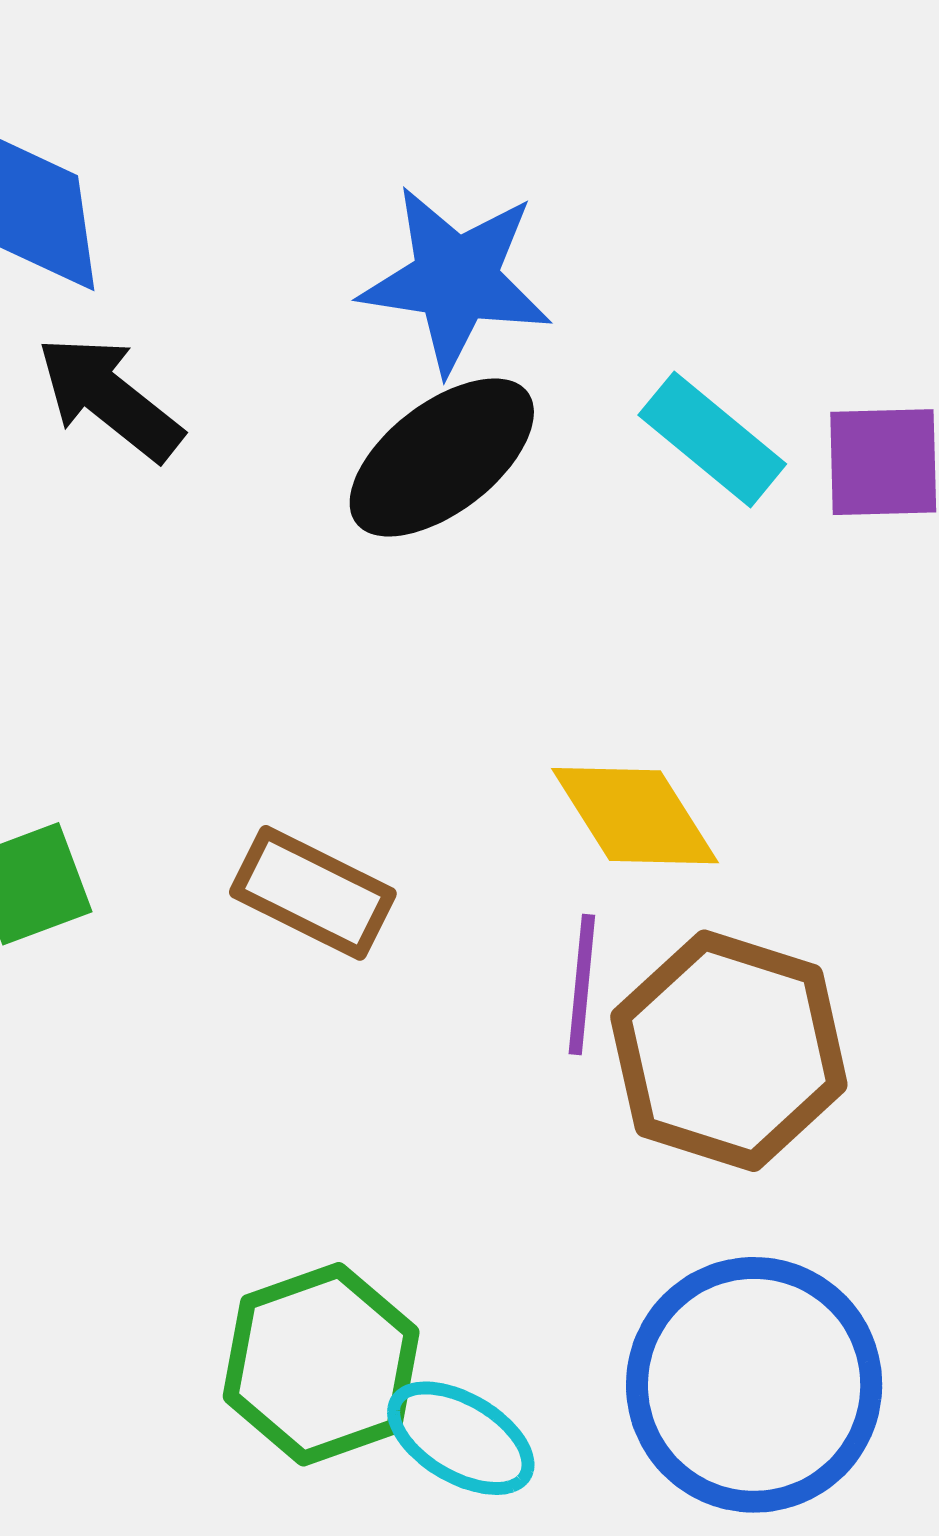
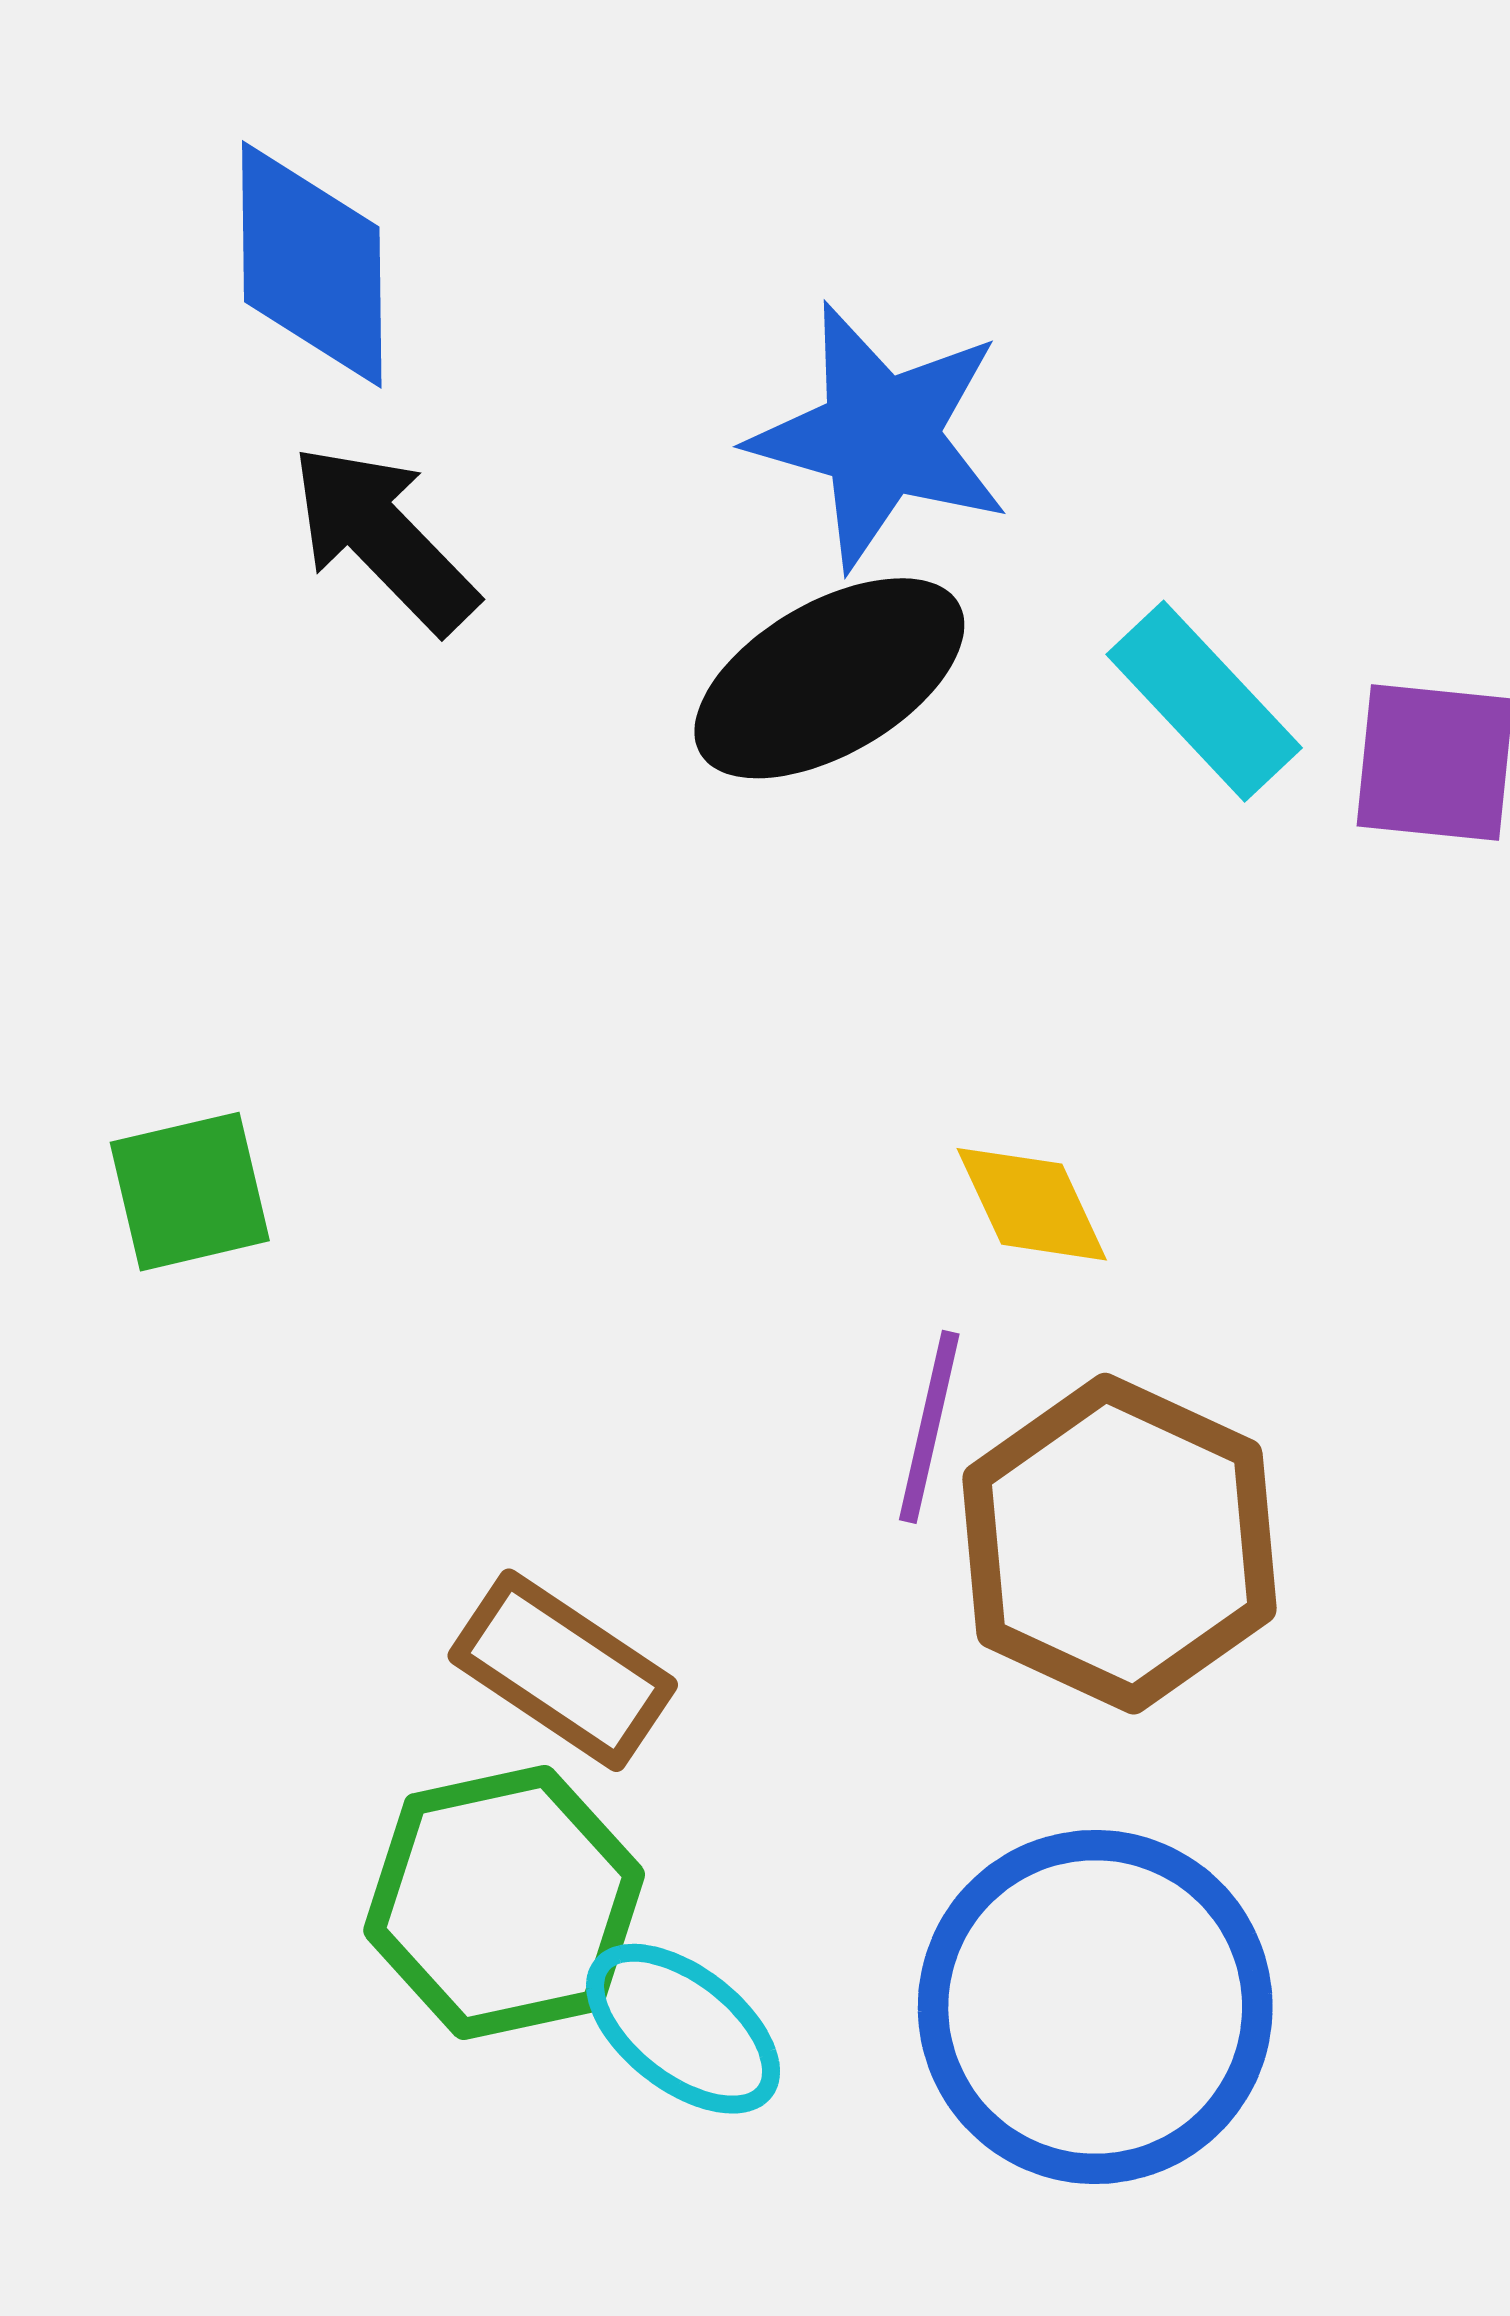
yellow diamond: (635, 816) -> (1032, 1204), size x0.7
brown rectangle: (313, 893) -> (563, 1670), moved

